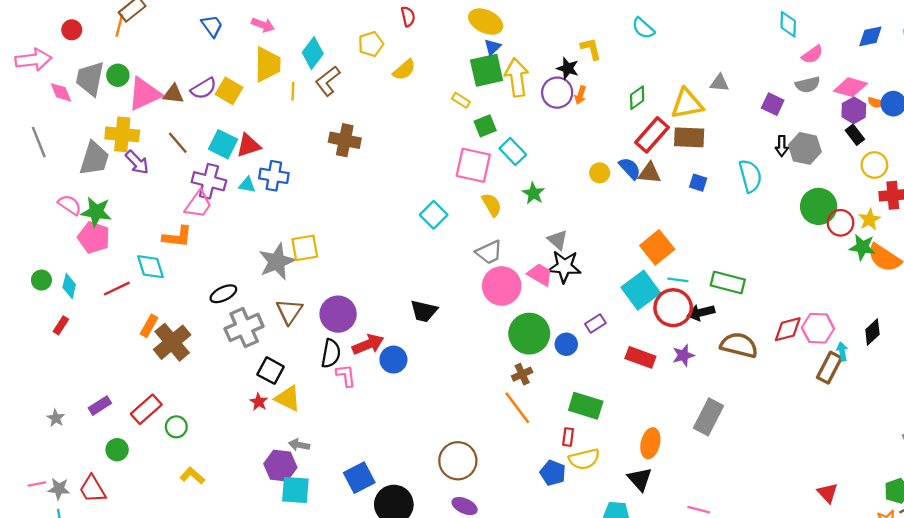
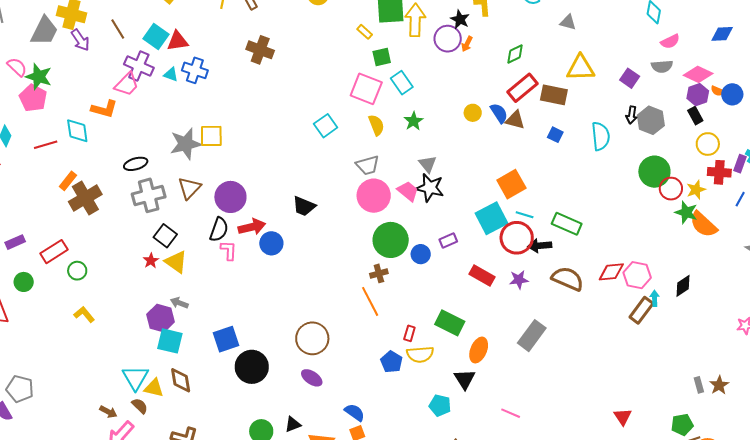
gray triangle: (720, 83) -> (568, 22), moved
yellow triangle: (687, 104) -> (581, 68), moved
green rectangle: (586, 406) -> (450, 323), moved

